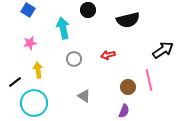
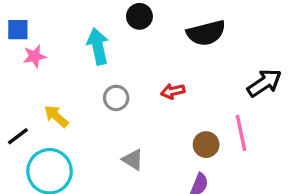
blue square: (28, 10) -> (18, 30), moved, turned -32
pink star: (30, 43) -> (35, 56), moved
yellow arrow: (38, 70) -> (56, 116), turned -42

